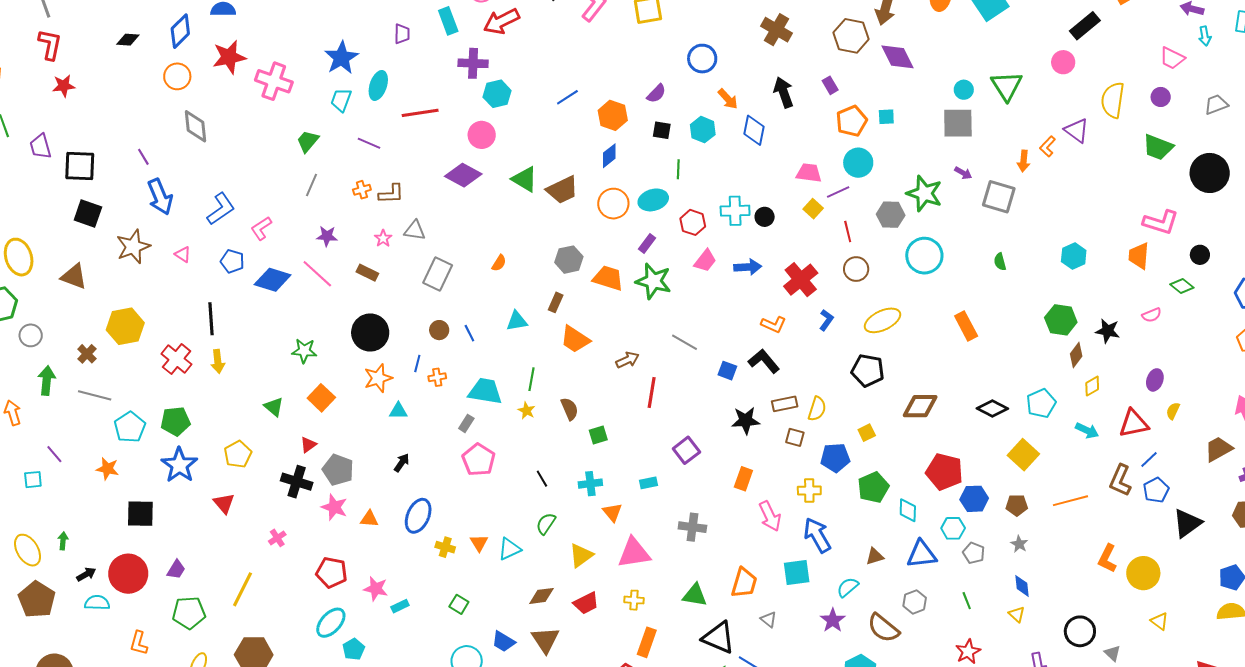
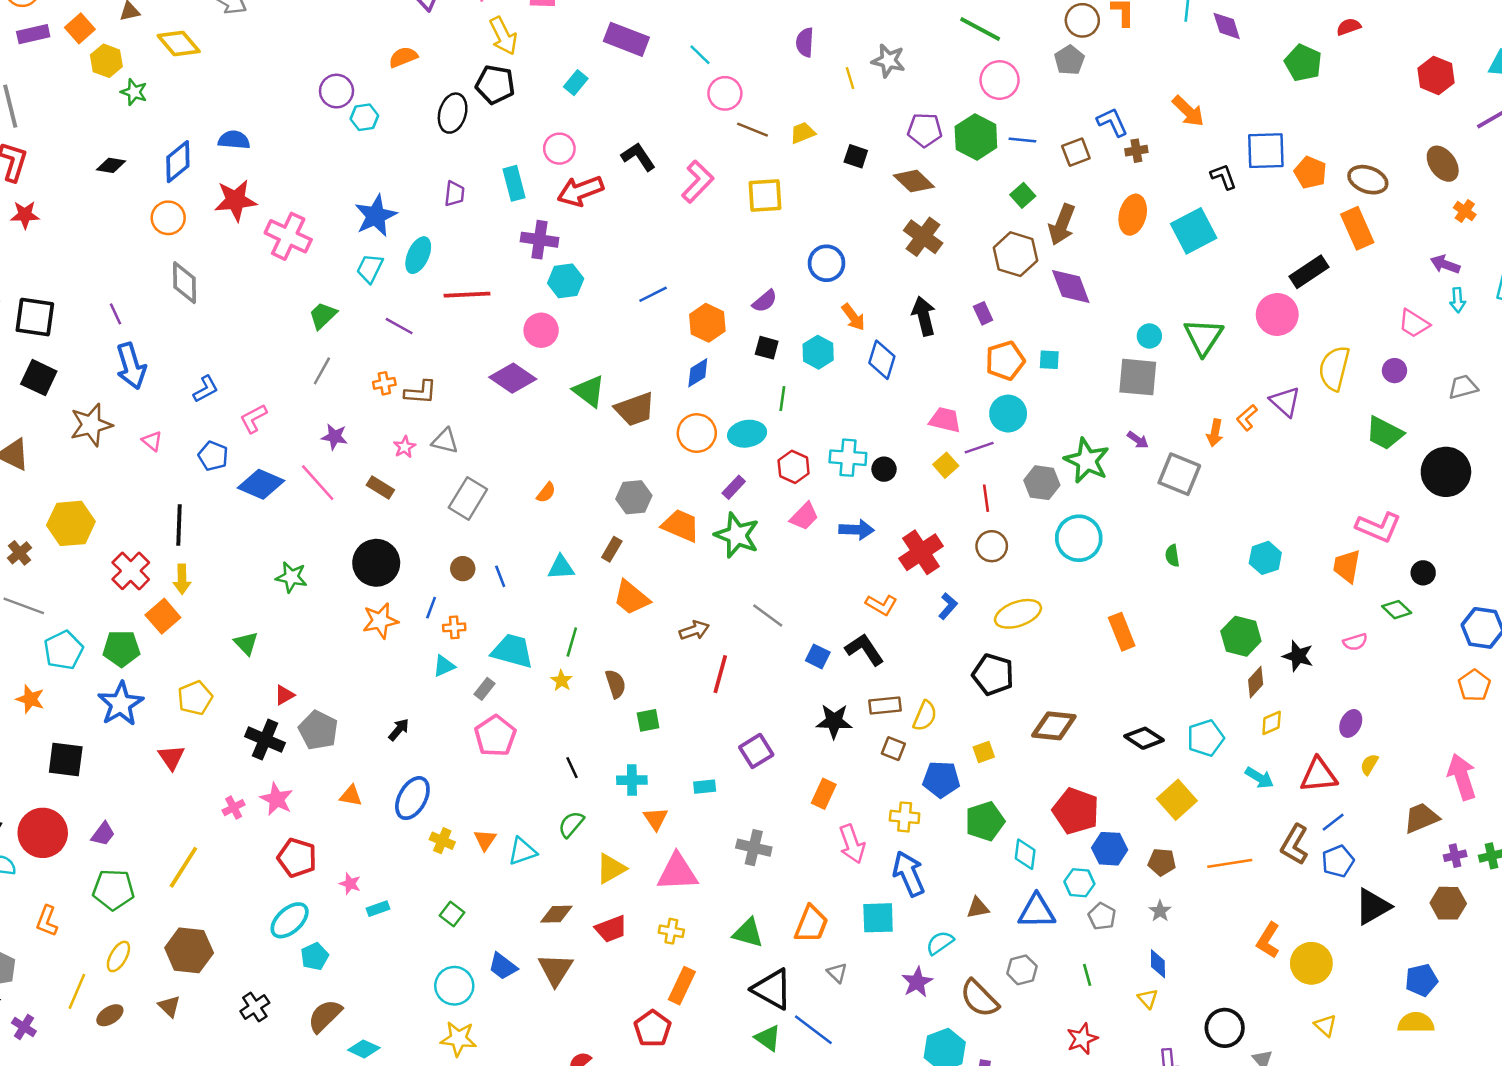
pink circle: (1063, 62) -> (1277, 314), size x1.4
blue L-shape: (221, 209) -> (206, 389), size x0.7
orange square: (321, 398) -> (163, 616), moved
cyan triangle: (398, 411) -> (444, 666), moved, turned -30
pink star: (334, 507) -> (277, 799), moved
pink star: (376, 589) -> (350, 884), size x0.7

